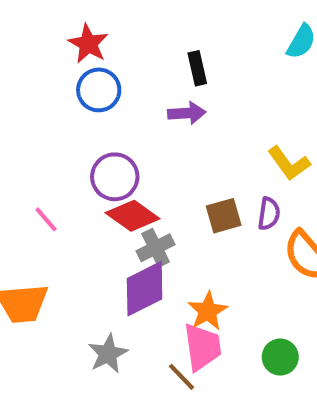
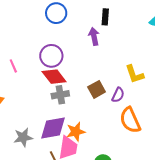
purple arrow: (187, 113) -> (94, 36), turned -114
brown square: (224, 216) -> (97, 89), turned -30
purple diamond: (145, 289) -> (53, 128), moved

